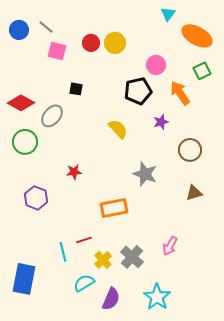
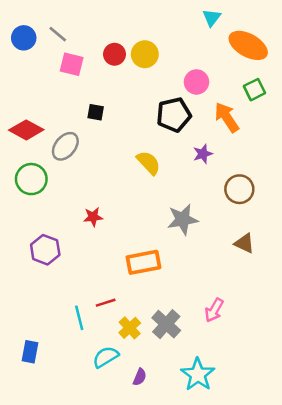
gray star: (145, 174) -> (183, 219), turned -30
brown triangle: (194, 193) -> (244, 243), turned 42
blue rectangle: (24, 279) -> (30, 352), size x0.6
purple semicircle: (111, 299) -> (140, 377), size x0.6

